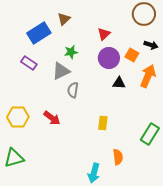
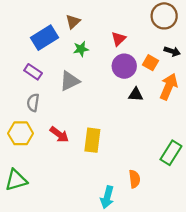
green star: (71, 52) -> (81, 49), moved
gray semicircle: (73, 90) -> (33, 103), moved
yellow rectangle: (103, 123) -> (92, 140), moved, size x1.5

